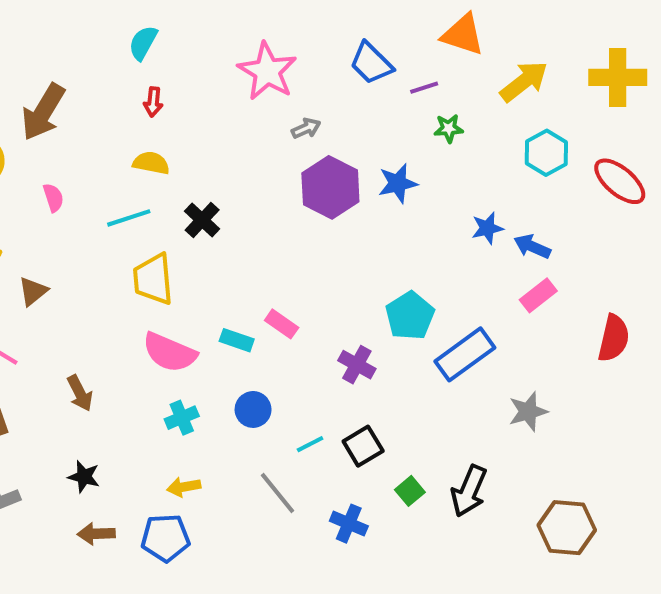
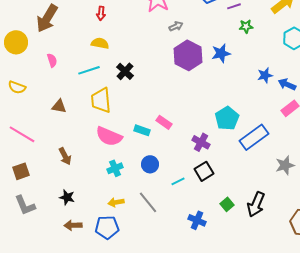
brown triangle: (33, 291) -> (59, 106), moved, turned 49
black square: (363, 446) -> (204, 171), moved
gray line: (277, 493) -> (148, 202), moved

